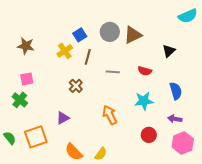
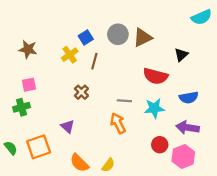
red semicircle: (145, 71) -> (155, 76), size x1.6
gray line: (113, 72) -> (124, 101), moved
blue semicircle: (176, 91) -> (189, 98), turned 96
green cross: (20, 100) -> (21, 107), turned 35
purple triangle: (63, 118) -> (68, 126), turned -48
purple arrow: (175, 119) -> (188, 128), size x1.5
pink hexagon: (183, 143) -> (183, 156), moved

